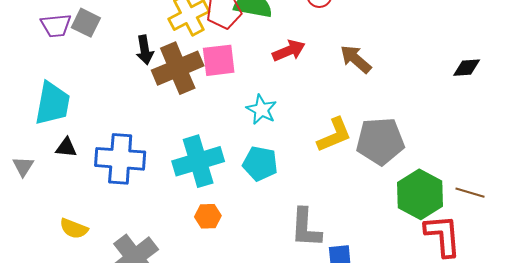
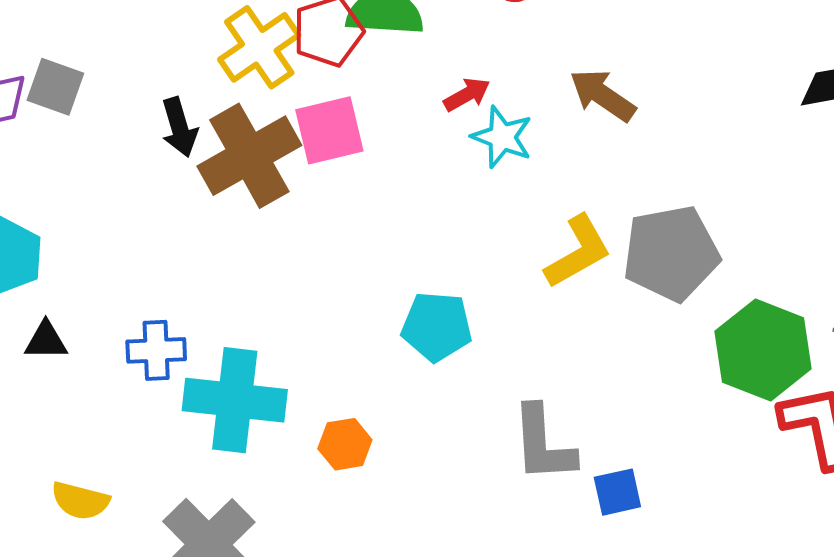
red arrow: (289, 51) -> (467, 94), size x0.7
cyan star: (261, 110) -> (502, 137), moved
blue cross: (120, 159) -> (156, 350), size x0.6
cyan cross: (198, 161) -> (235, 400), moved, turned 30

